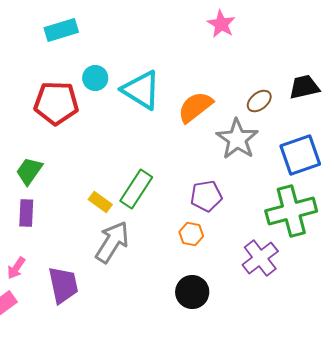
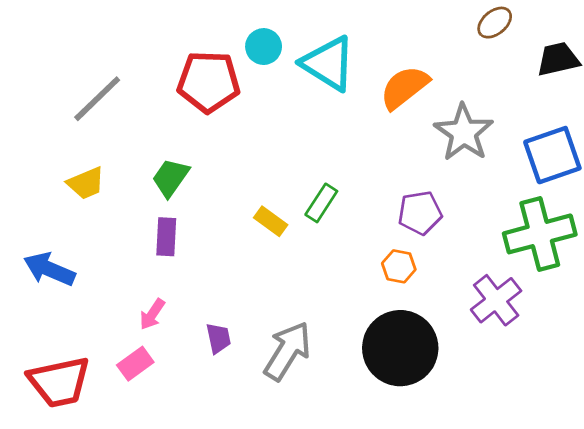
brown ellipse: (259, 101) -> (495, 23), moved
green rectangle: (136, 189) -> (321, 203), size x0.7
gray arrow: (112, 242) -> (287, 351), moved
purple trapezoid: (63, 285) -> (218, 338), size x0.6
black circle: (192, 292) -> (400, 348), size x1.6

